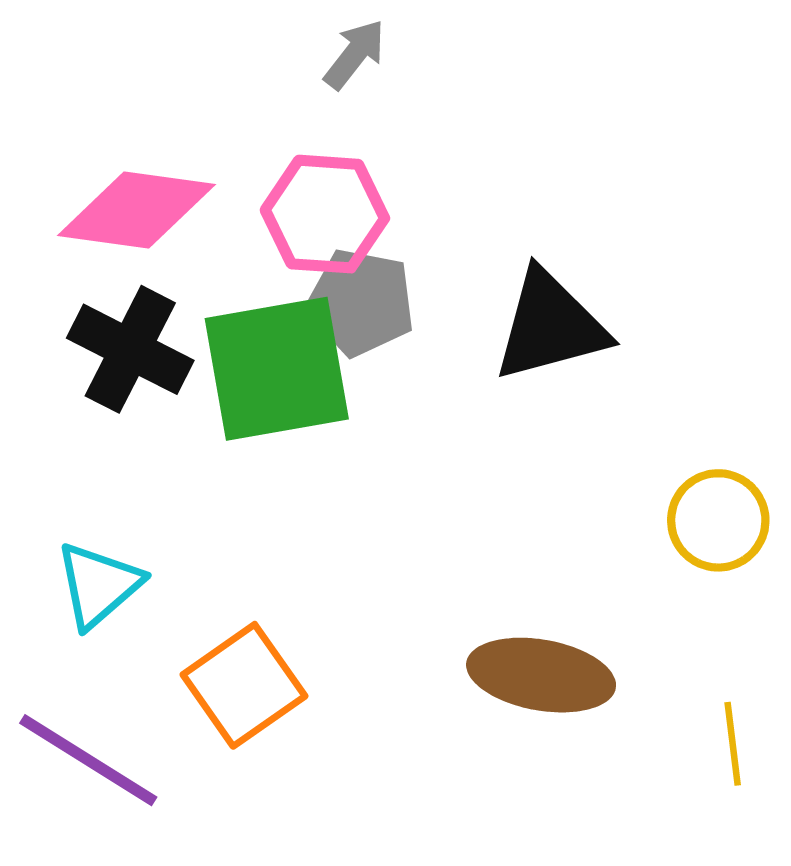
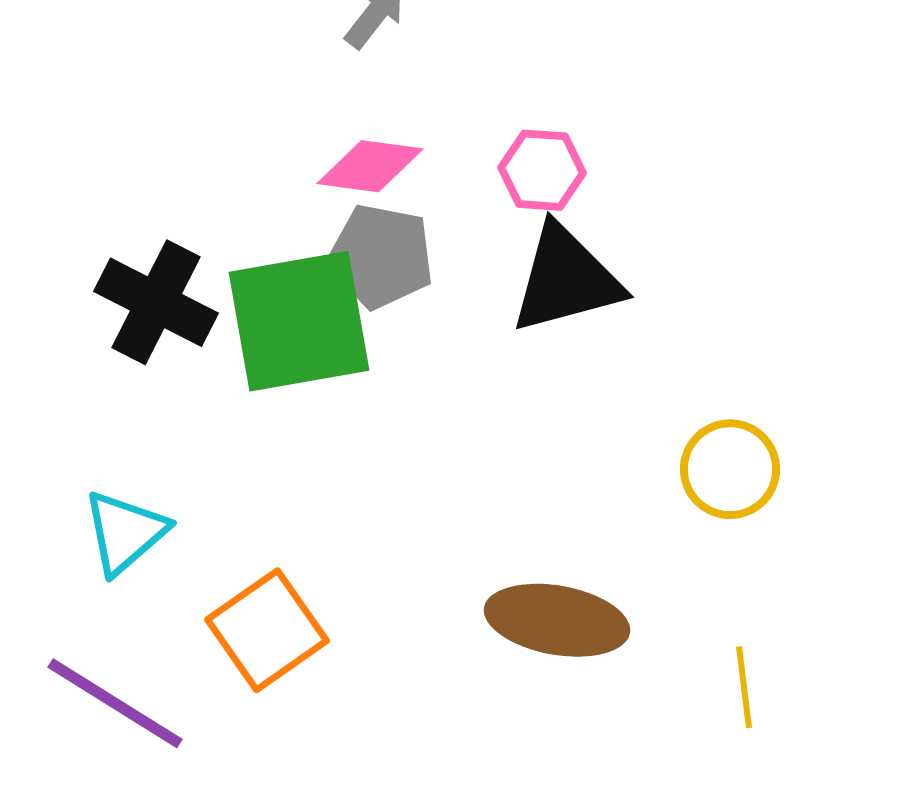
pink diamond: (136, 210) -> (370, 166), moved, size x0.7
pink hexagon: (325, 214) -> (542, 170), moved, size x0.7

